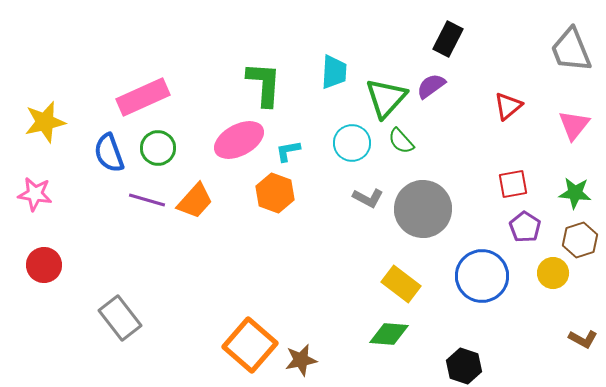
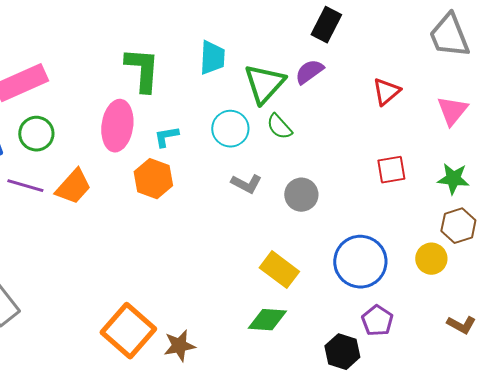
pink ellipse: (239, 140) -> (117, 126), turned -54
gray circle: (423, 209) -> (301, 195), size x0.6
purple pentagon: (525, 227) -> (377, 321), moved

